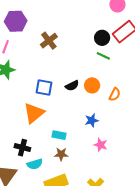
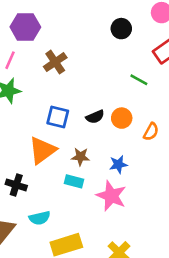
black circle: (102, 38) -> (121, 29), moved
brown cross: (49, 41) -> (55, 62), moved
pink star: (101, 145) -> (111, 196), moved, size x1.6
black cross: (22, 148) -> (16, 185), moved
brown star: (61, 154) -> (80, 157), moved

